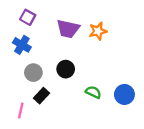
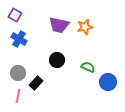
purple square: (28, 17) -> (15, 15), moved
gray circle: (33, 73) -> (18, 73), moved
green semicircle: (93, 92) -> (88, 67), moved

